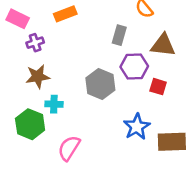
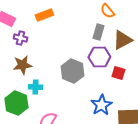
gray rectangle: (119, 35) -> (98, 32), moved
purple cross: (35, 43) -> (20, 38), turned 32
brown triangle: (163, 45) -> (122, 40), turned -35

